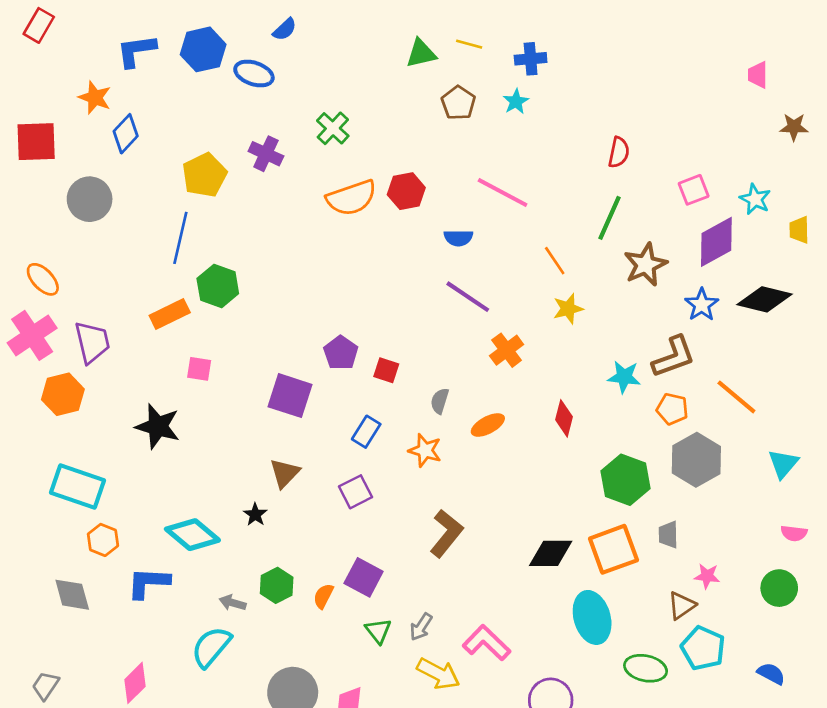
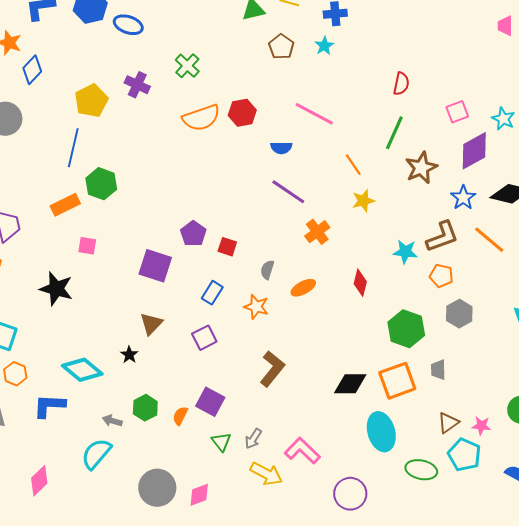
orange line: (736, 397) -> (489, 240), moved
gray hexagon: (696, 460) -> (459, 314), size x0.7
pink star: (707, 576) -> (481, 426), moved

